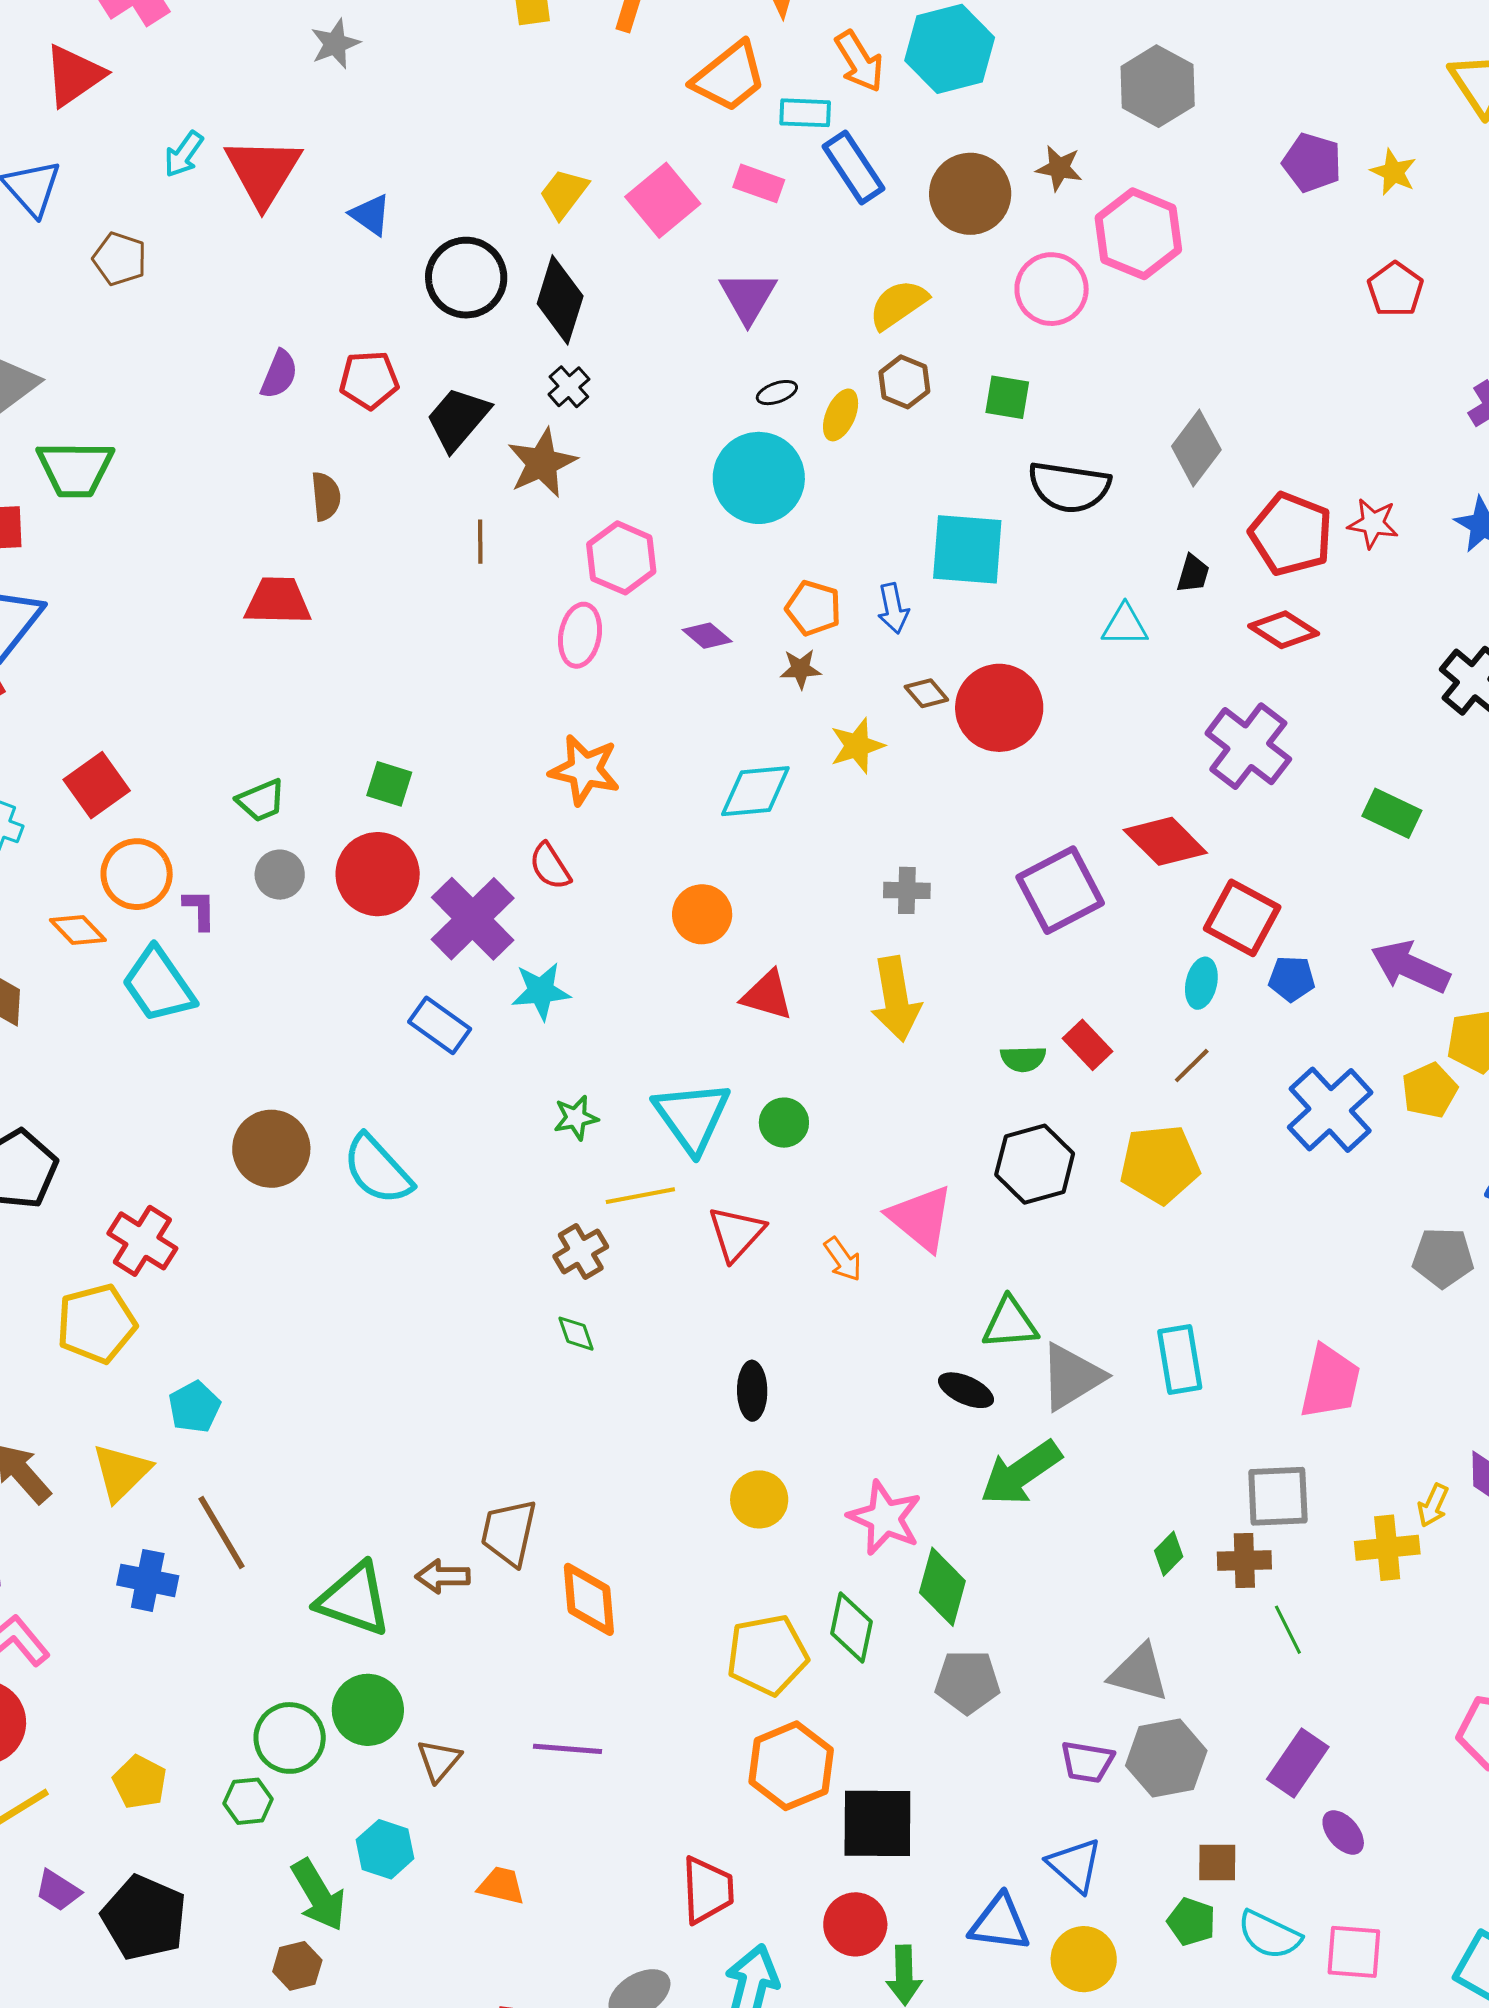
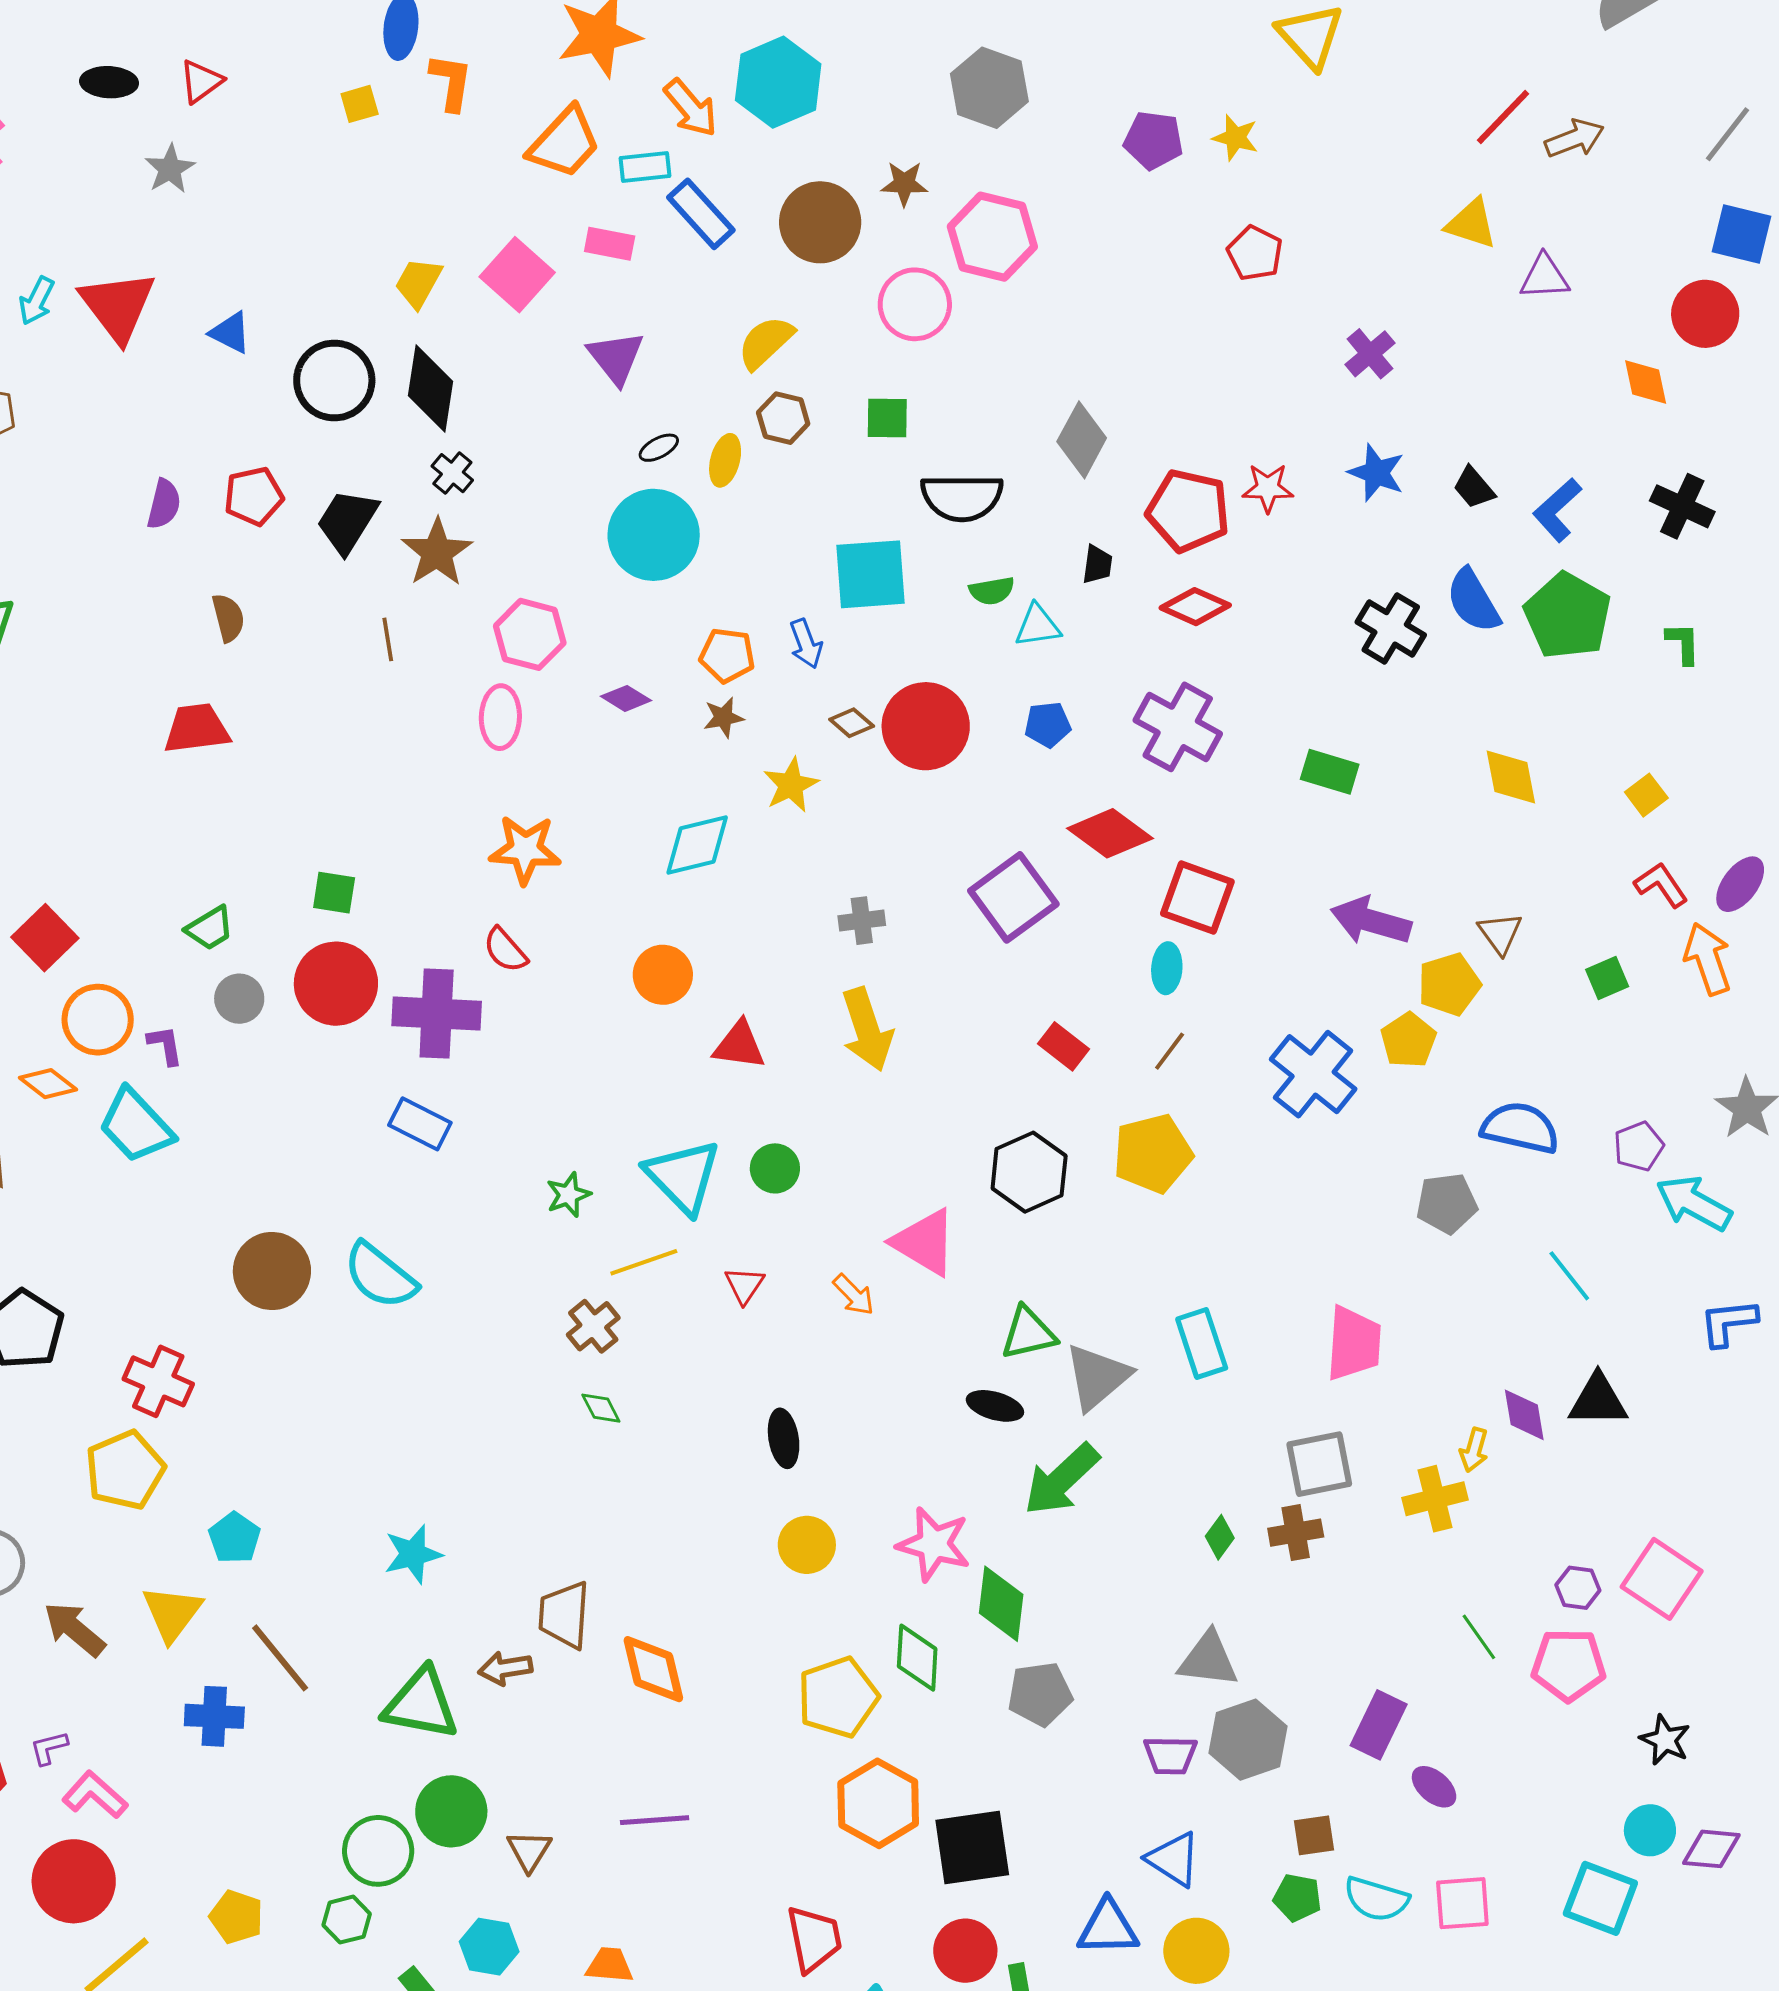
purple cross: (473, 919) -> (437, 1013), turned -34
blue pentagon: (1292, 979) -> (1048, 725), moved
cyan star: (541, 991) -> (413, 1554), moved
green semicircle: (1023, 1059) -> (992, 591), moved
red triangle: (736, 1233) -> (744, 1285), size x0.7
green line: (1288, 1630) -> (1479, 1637), moved

